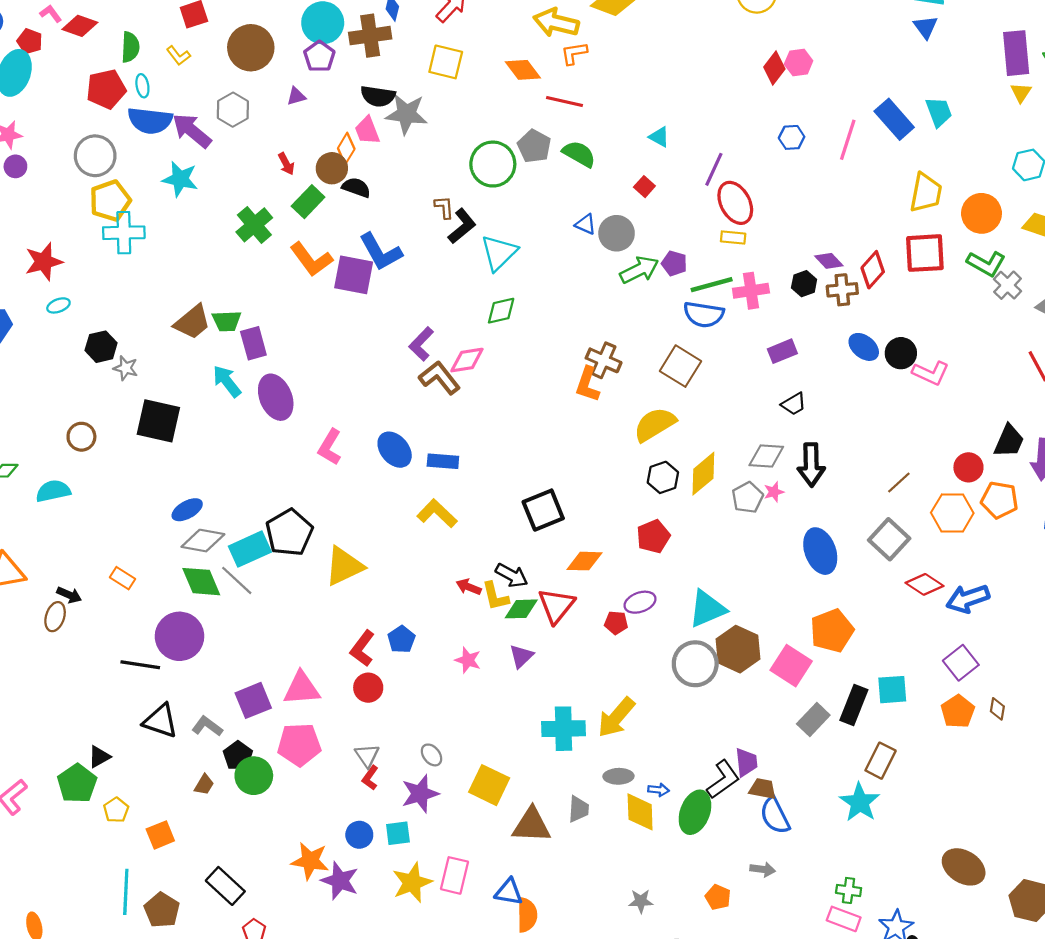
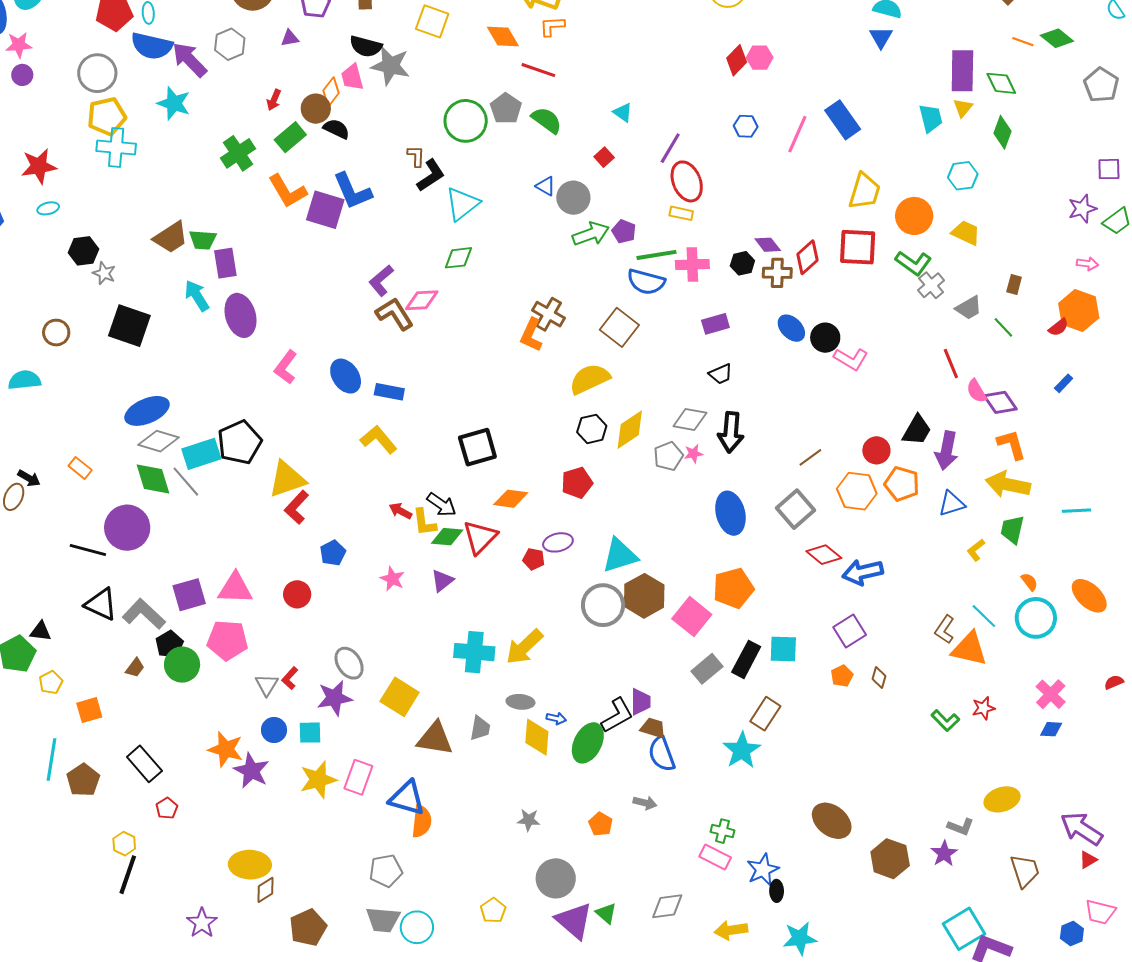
cyan trapezoid: (939, 112) -> (931, 118), moved
red arrow: (286, 164) -> (274, 100), turned 45
blue ellipse: (187, 510) -> (147, 411), size x1.5
red L-shape: (362, 648) -> (297, 507), moved
orange pentagon: (958, 711) -> (842, 676), size x0.7
gray L-shape: (207, 726) -> (144, 614), size x1.5
gray ellipse: (431, 755) -> (349, 663), size x1.5
gray triangle: (367, 756) -> (267, 685), moved
black triangle: (99, 757) -> (41, 631), turned 30
blue triangle: (509, 892) -> (407, 798), size x1.4

